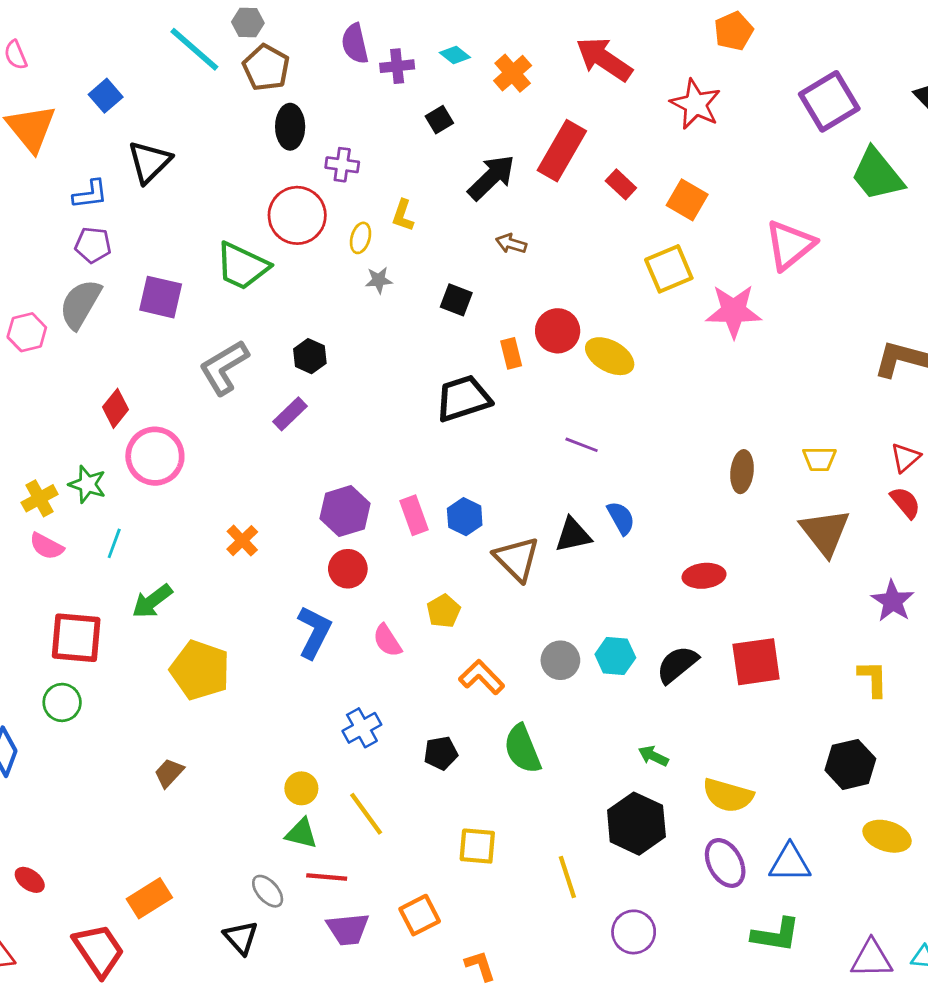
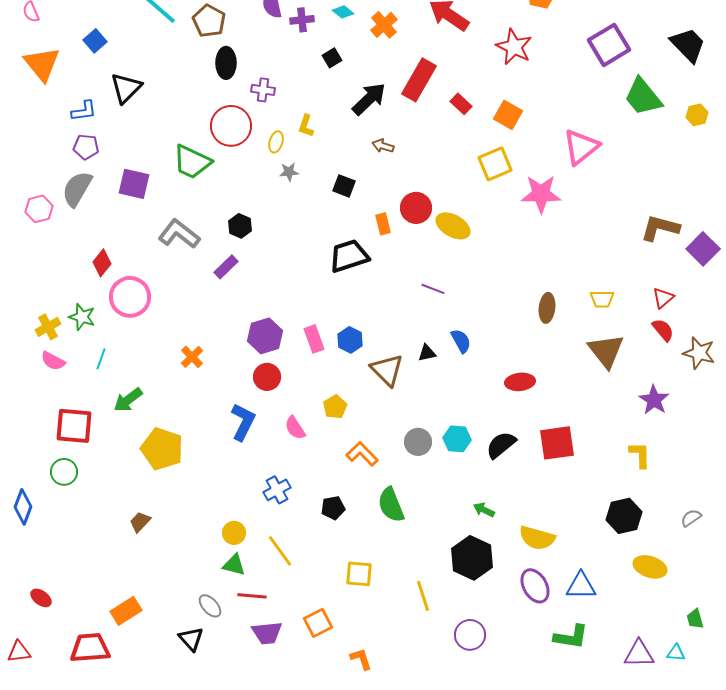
gray L-shape: (224, 367) -> (179, 234), turned 69
black triangle: (573, 535) -> (427, 353), size x0.7
red trapezoid: (99, 950) -> (90, 648), turned -60

